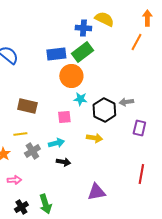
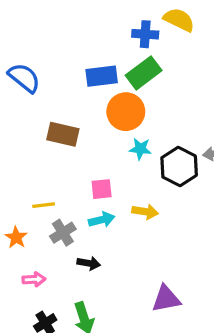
brown rectangle: (27, 106) -> (63, 134), moved
pink square: (64, 117) -> (102, 189), moved
yellow arrow: (94, 138) -> (145, 212), moved
black arrow: (63, 162) -> (89, 263), moved

